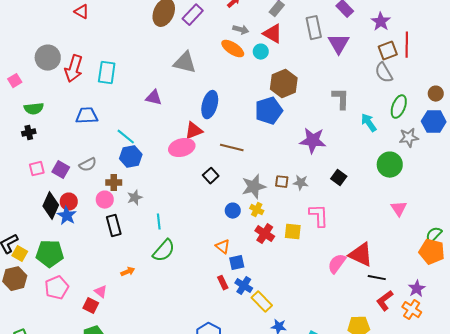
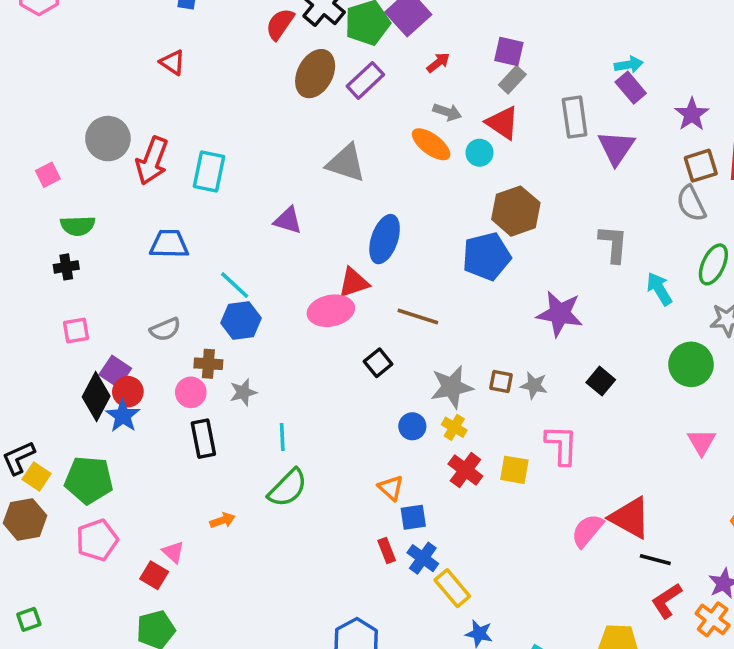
purple square: (61, 170) -> (115, 372), moved

